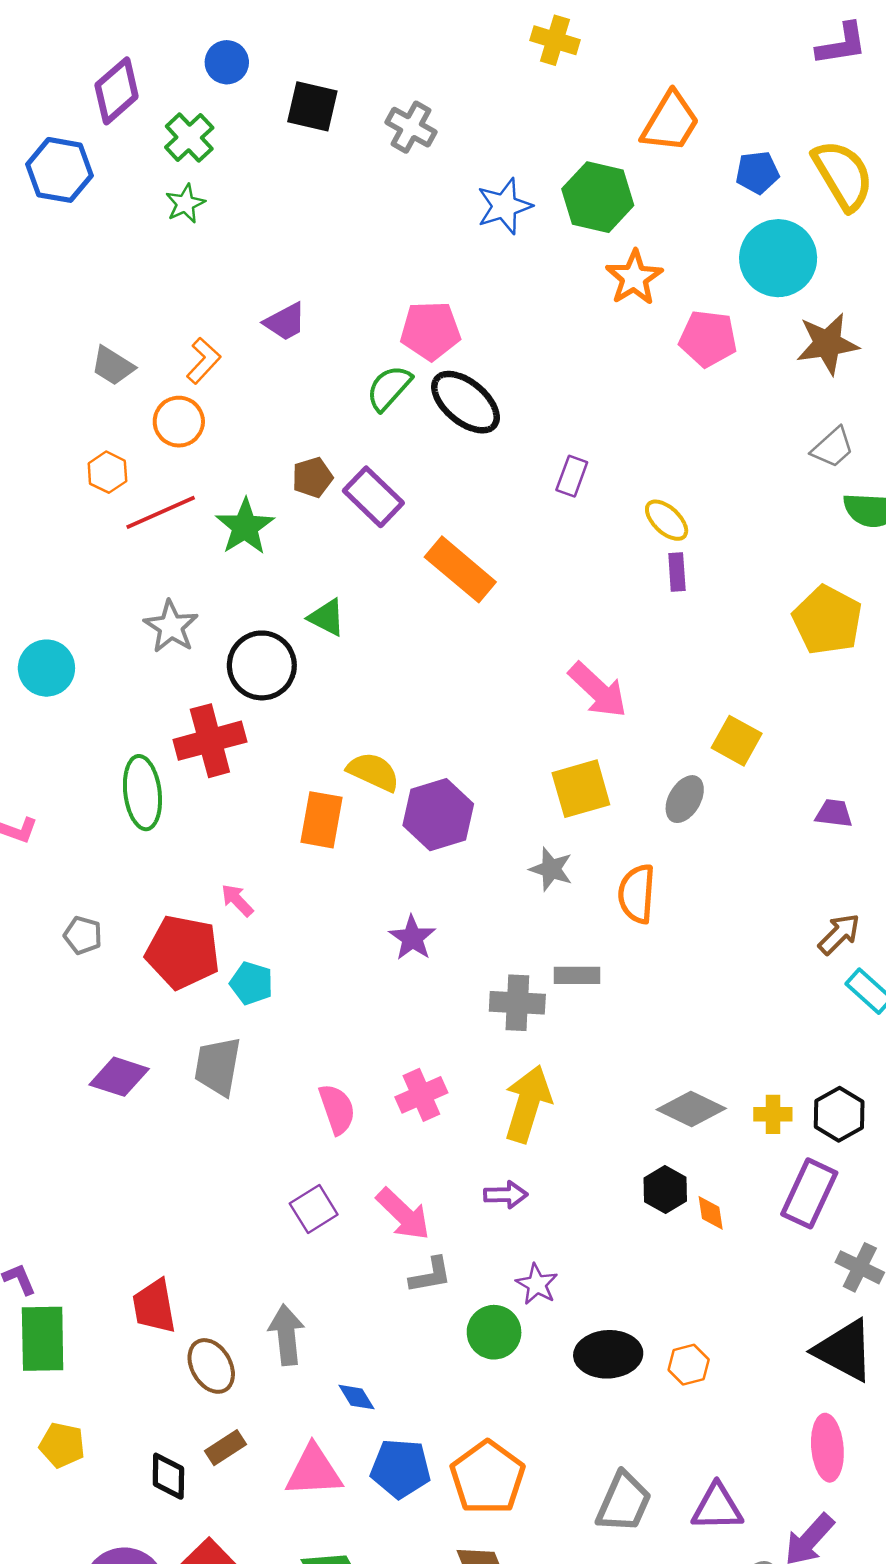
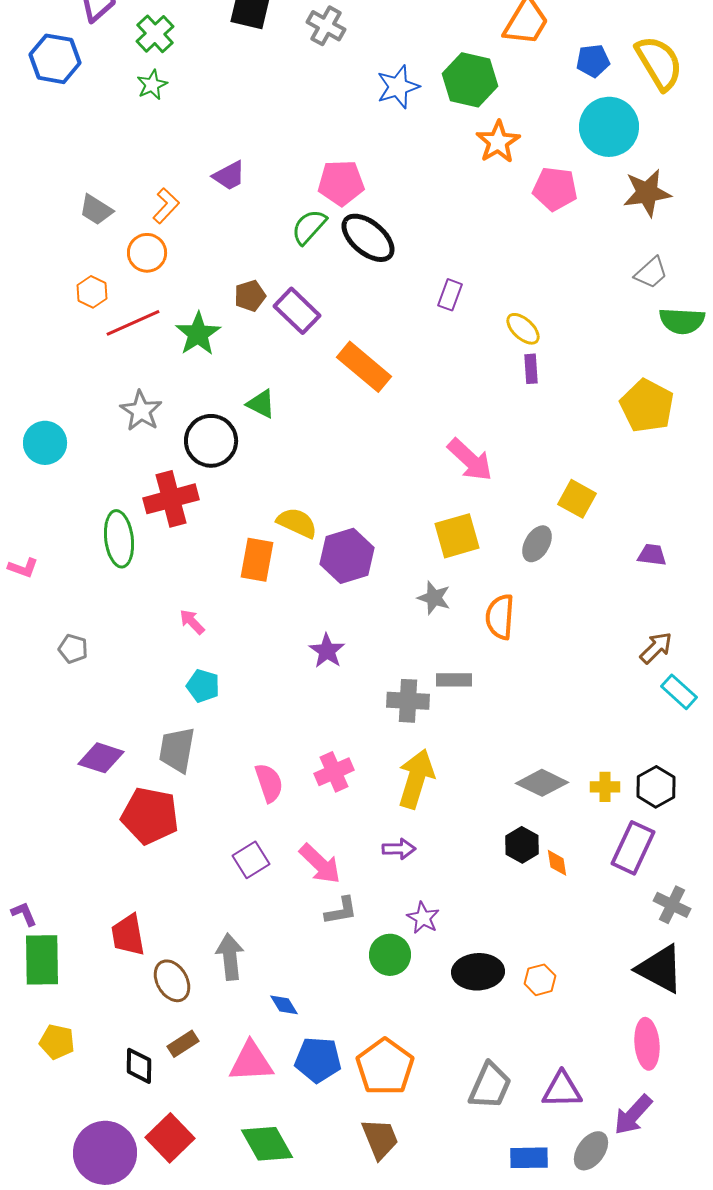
red pentagon: (183, 952) -> (150, 816), moved

